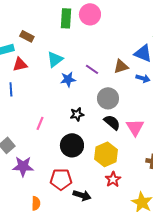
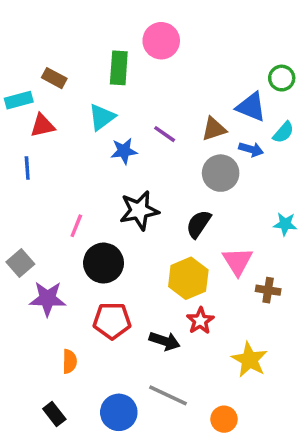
green rectangle: (66, 18) -> (119, 68), moved
gray circle: (108, 98) -> (221, 173), moved
black star: (77, 114) -> (139, 210), size x1.6
black semicircle: (112, 122) -> (199, 224), turned -96
pink triangle: (135, 127) -> (238, 261), moved
black circle: (72, 145) -> (104, 263), moved
black arrow: (82, 195) -> (165, 341), moved

